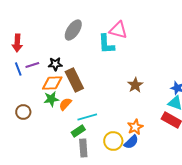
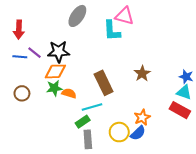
black star: (55, 64) -> (59, 52), size x1.5
purple line: (32, 65) -> (35, 53), turned 56
blue line: (18, 69) -> (20, 57), turned -64
brown rectangle: (74, 80) -> (104, 83), moved
orange semicircle: (65, 104) -> (69, 93), turned 64
brown circle: (23, 112) -> (22, 93), moved

